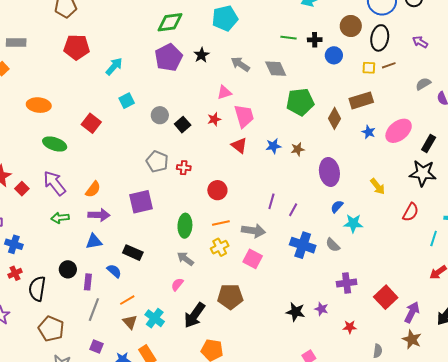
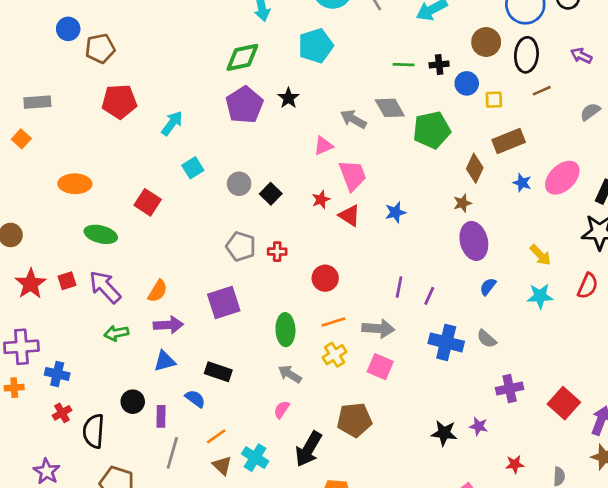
gray arrow: (240, 64) -> (353, 119), moved
yellow square: (369, 68) -> (494, 100), moved
green pentagon: (300, 102) -> (432, 130), moved
red star: (214, 119) -> (321, 200), moved
brown star: (298, 149) -> (462, 203), moved
red square: (22, 189) -> (67, 281), moved, turned 32
cyan star: (353, 223) -> (540, 296), moved
red star: (350, 327) -> (515, 464), moved

